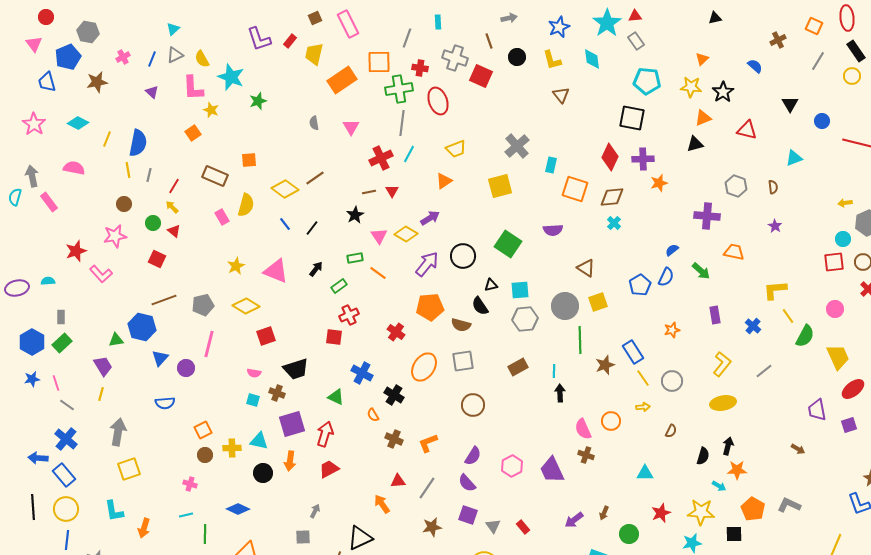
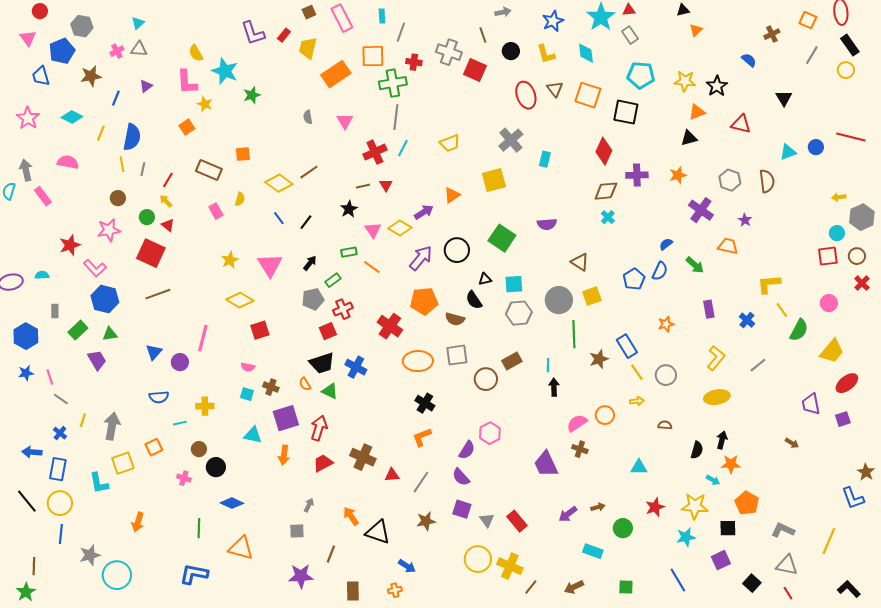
black triangle: (715, 18) -> (683, 10), moved
cyan rectangle: (438, 22) -> (382, 16), moved
cyan triangle: (173, 29) -> (138, 23), moved
gray triangle: (175, 55) -> (139, 49), moved, turned 30
blue line: (152, 59) -> (116, 98), moved
orange triangle: (702, 59) -> (696, 30), moved
purple triangle: (152, 92) -> (146, 86), turned 40
red ellipse: (438, 101) -> (526, 95), moved
blue circle: (822, 121) -> (816, 147), moved
purple cross: (643, 159) -> (637, 175), moved
orange triangle: (444, 181) -> (452, 195), moved
orange star: (659, 183) -> (678, 175), moved
brown semicircle: (773, 187) -> (767, 181), size x1.6
orange square: (575, 189) -> (588, 95), moved
yellow semicircle: (246, 205) -> (240, 199), size x0.6
purple cross: (707, 216) -> (701, 210), turned 30
purple star: (775, 226) -> (745, 220), moved
red square: (157, 259) -> (151, 253), size x1.6
pink triangle: (276, 271) -> (270, 265), turned 36
gray pentagon: (203, 305) -> (313, 299), moved
blue hexagon: (142, 327) -> (105, 299), moved
red cross: (396, 332) -> (390, 326), size x1.4
red square: (334, 337) -> (328, 331), turned -30
green rectangle: (62, 343) -> (78, 330), moved
yellow trapezoid: (838, 357) -> (832, 351), turned 64
orange ellipse: (424, 367) -> (418, 361), turned 56
black trapezoid: (296, 369) -> (322, 363), moved
yellow line: (101, 394) -> (83, 420), moved
black cross: (394, 395) -> (425, 403), moved
brown circle: (473, 405) -> (486, 379), moved
orange semicircle: (373, 415) -> (305, 384), moved
pink semicircle: (583, 429) -> (577, 423), turned 80
orange square: (203, 430) -> (154, 447), moved
brown semicircle: (671, 431) -> (665, 425), turned -112
blue cross: (66, 439) -> (60, 433), size x0.6
brown cross: (394, 439) -> (363, 457), moved, size x1.4
yellow cross: (232, 448) -> (205, 406), moved
pink hexagon: (512, 466) -> (490, 433), moved
black circle: (263, 473) -> (216, 467), moved
blue rectangle: (64, 475) -> (58, 469), turned 50
orange arrow: (382, 504) -> (351, 516), moved
gray L-shape: (789, 505) -> (783, 530), moved
black line: (33, 507) -> (27, 501), turned -35
cyan L-shape: (114, 511) -> (99, 483), moved
brown arrow: (604, 513) -> (598, 507), turned -128
cyan line: (186, 515) -> (180, 423), moved
red rectangle: (523, 527) -> (517, 521), size x1.5
black triangle: (360, 538) -> (378, 532), moved, turned 44

